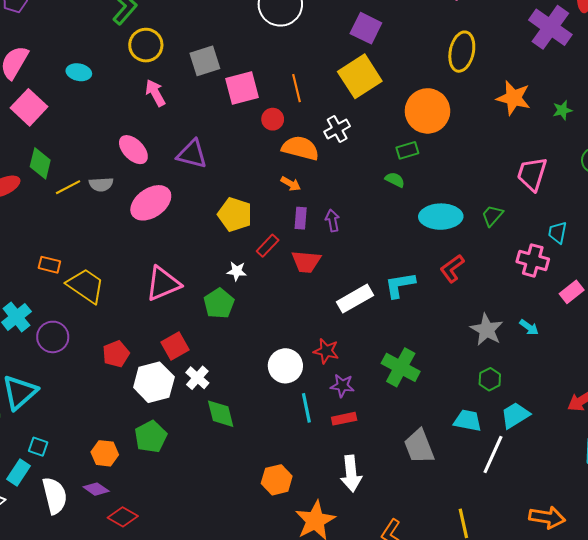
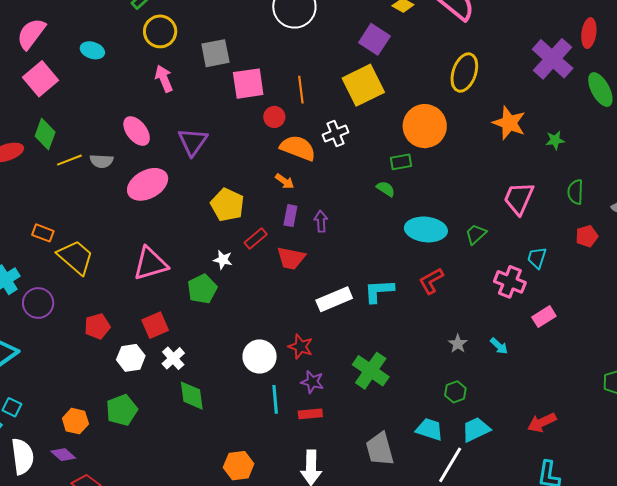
purple triangle: (192, 154) -> (193, 142), turned 44
gray star: (487, 330) -> (458, 344), size x0.6
white hexagon: (154, 382) -> (131, 358), size x0.7

